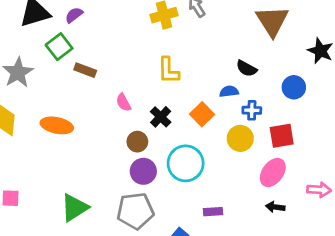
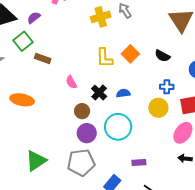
blue semicircle: (229, 91) -> (123, 93), moved
orange square: (202, 114) -> (130, 54), moved

